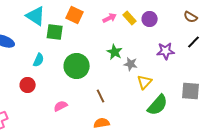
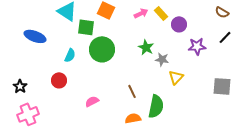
purple circle: (150, 19) -> (179, 24), moved
green circle: (77, 66) -> (102, 49), moved
green semicircle: (158, 105) -> (156, 106), moved, turned -30

